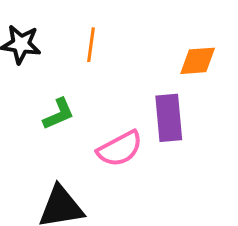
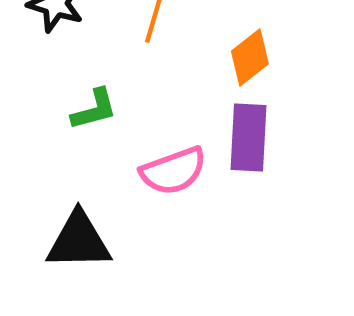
orange diamond: (198, 61) -> (250, 57), moved, turned -42

